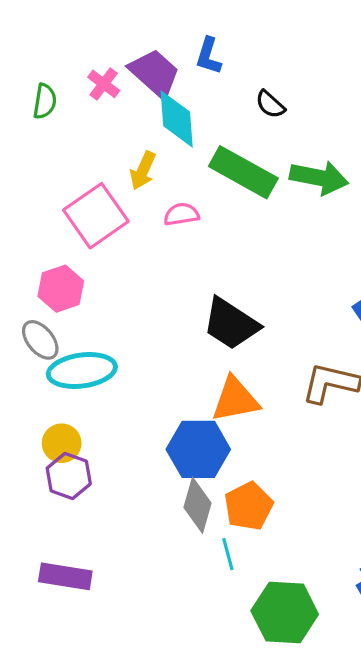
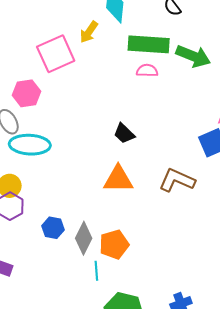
green rectangle: (243, 172) -> (149, 44), turned -36
pink semicircle: (181, 214) -> (147, 71), moved
black trapezoid: (231, 324) -> (124, 134), size x0.6
blue hexagon: (198, 449) -> (53, 228), moved, size x0.6

